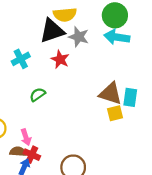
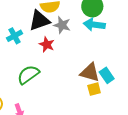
cyan cross: (21, 59) -> (15, 36), moved
green semicircle: (38, 95) -> (28, 75), size x1.6
cyan rectangle: (130, 97) -> (107, 75), turned -42

